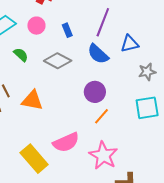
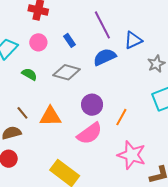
purple line: (103, 22) -> (102, 25), turned -36
blue semicircle: (98, 54) -> (105, 57), turned 125
purple circle: (95, 92) -> (92, 105), moved
pink semicircle: (66, 142) -> (90, 133), moved

